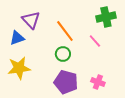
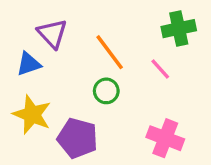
yellow star: (19, 68) -> (32, 115), turned 30
purple pentagon: (66, 82) -> (78, 138), moved
pink cross: (98, 82) -> (165, 138), size x1.5

